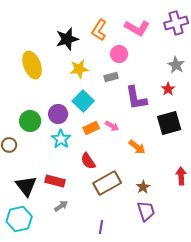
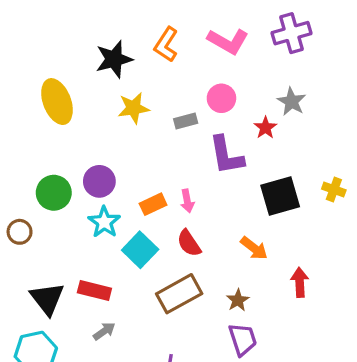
pink circle: (119, 54) -> (221, 98), moved
red star: (168, 89) -> (265, 128), moved
cyan square: (83, 101) -> (140, 250), moved
pink arrow: (112, 126) -> (187, 201), turned 48
orange arrow: (137, 147) -> (254, 248), moved
red semicircle: (88, 161) -> (189, 243), moved

